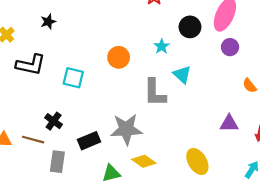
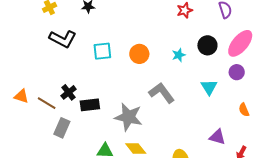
cyan triangle: (182, 75) -> (209, 87), moved
cyan square: (73, 78) -> (102, 51), moved, turned -36
gray L-shape: (155, 93) -> (162, 93), turned 128
black rectangle: (89, 141) -> (90, 105), moved

